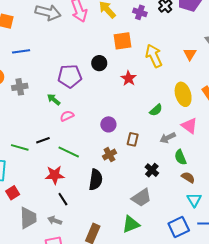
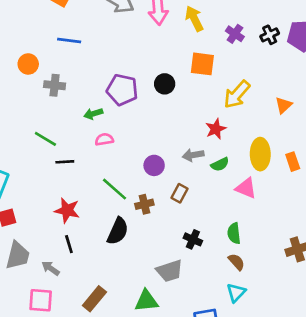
yellow arrow: (154, 56) -> (237, 94), turned -130
red star: (129, 78) -> (216, 129), moved
green arrow: (54, 99) -> (93, 114), turned -72
pink triangle: (189, 126) -> (246, 188), moved, turned -30
gray arrow: (168, 138) -> (193, 155), moved
green line: (20, 147) -> (45, 139), moved
green line: (69, 152) -> (114, 189), moved
black cross: (152, 170) -> (193, 239), turned -32

